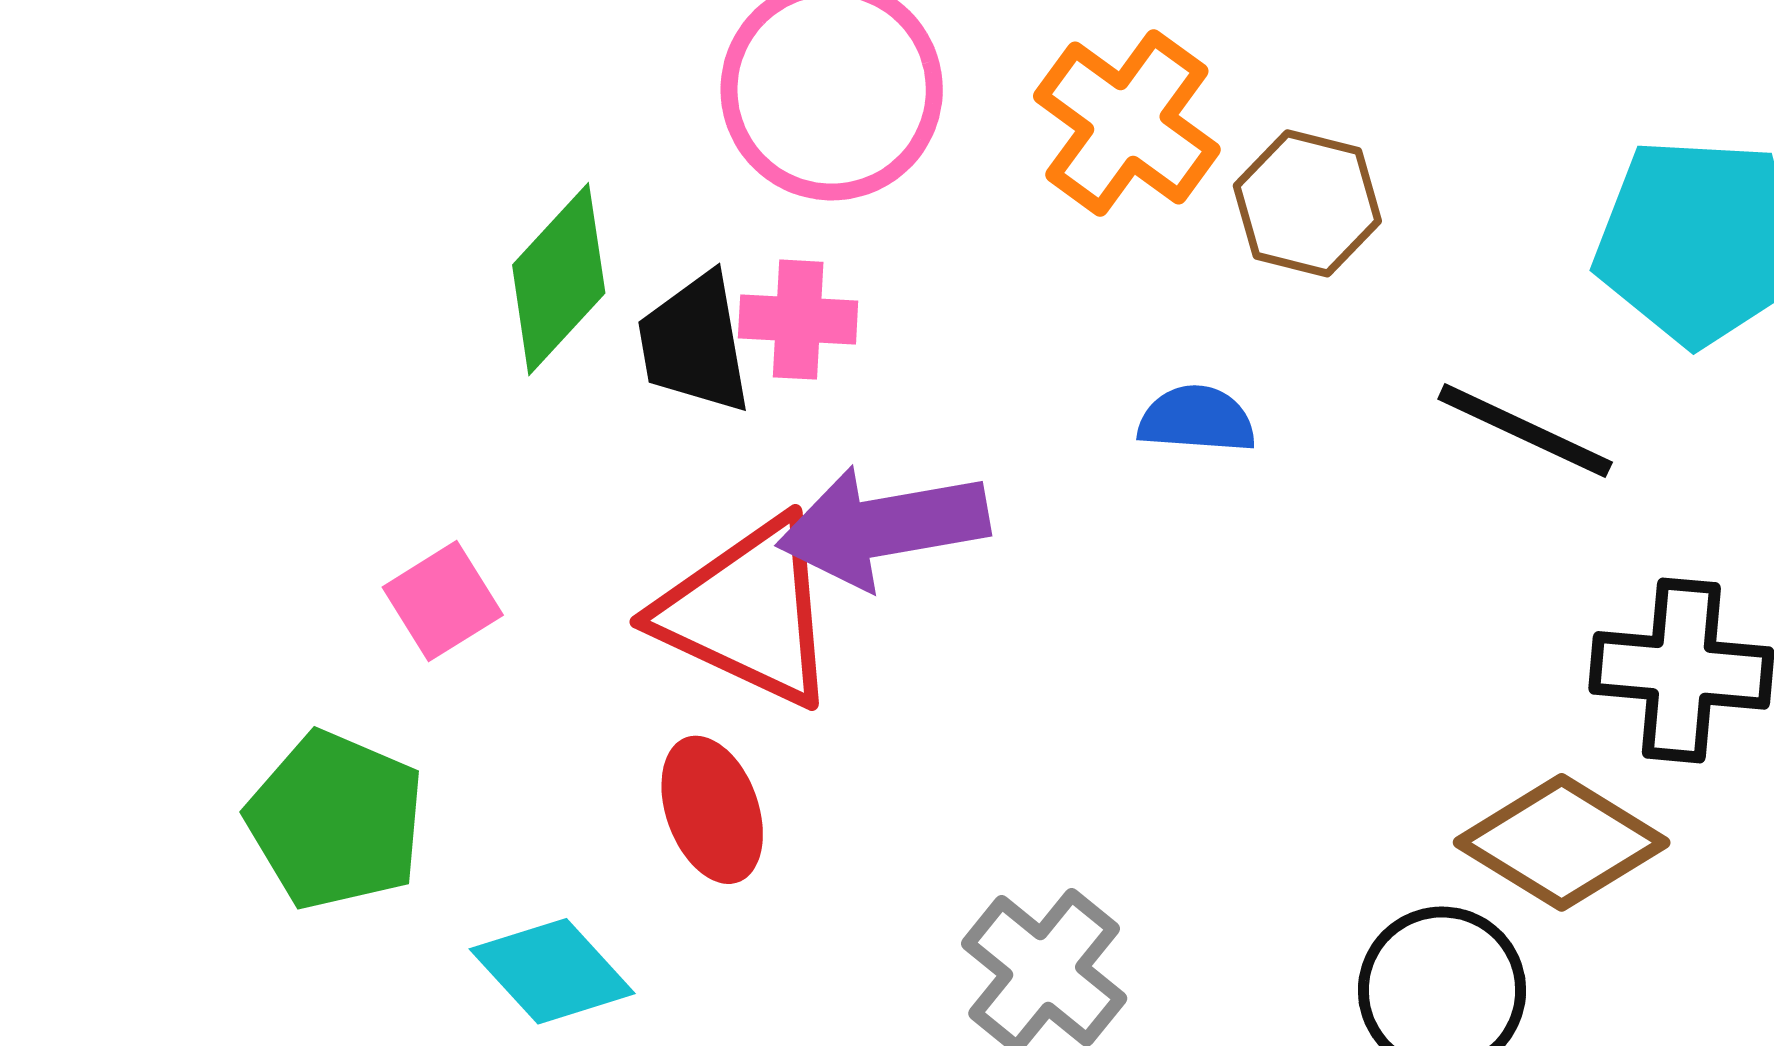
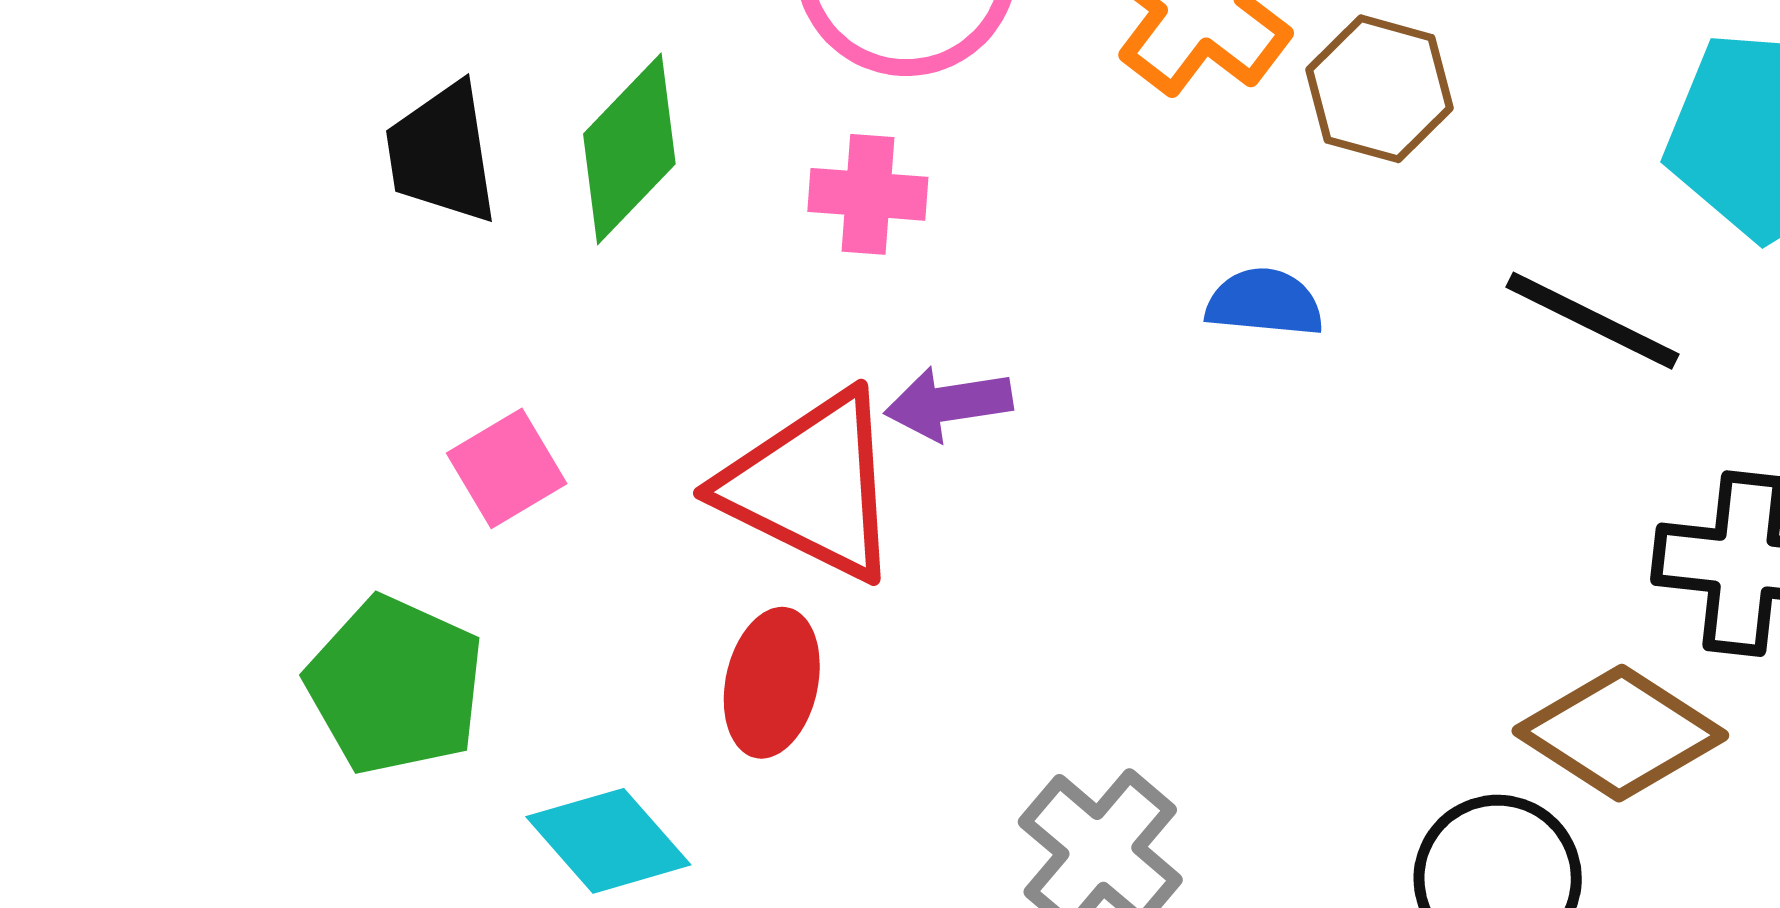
black trapezoid: (695, 343) -> (442, 153), moved
purple arrow: (883, 527) -> (948, 403), size x0.6
red ellipse: (712, 810) -> (772, 683), turned 31

